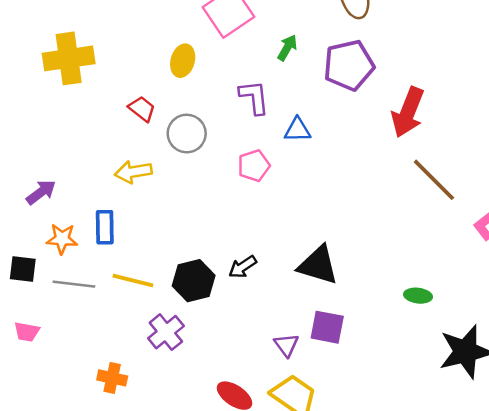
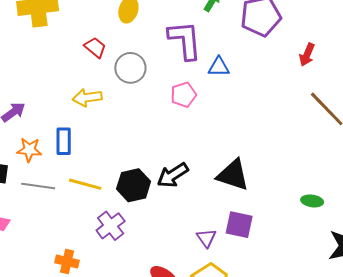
purple L-shape: (254, 97) -> (185, 40), size x1.4
red arrow: (408, 112) -> (307, 55), size x0.6
black arrow: (243, 267) -> (173, 175), size x1.4

